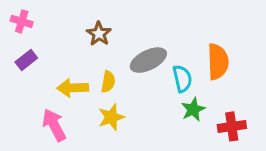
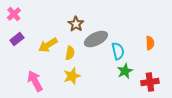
pink cross: (22, 21) -> (14, 14), turned 32
brown star: (99, 34) -> (76, 24), moved
orange semicircle: (218, 62) -> (150, 43), moved, size x0.6
yellow arrow: (73, 88) -> (48, 45), moved, turned -30

